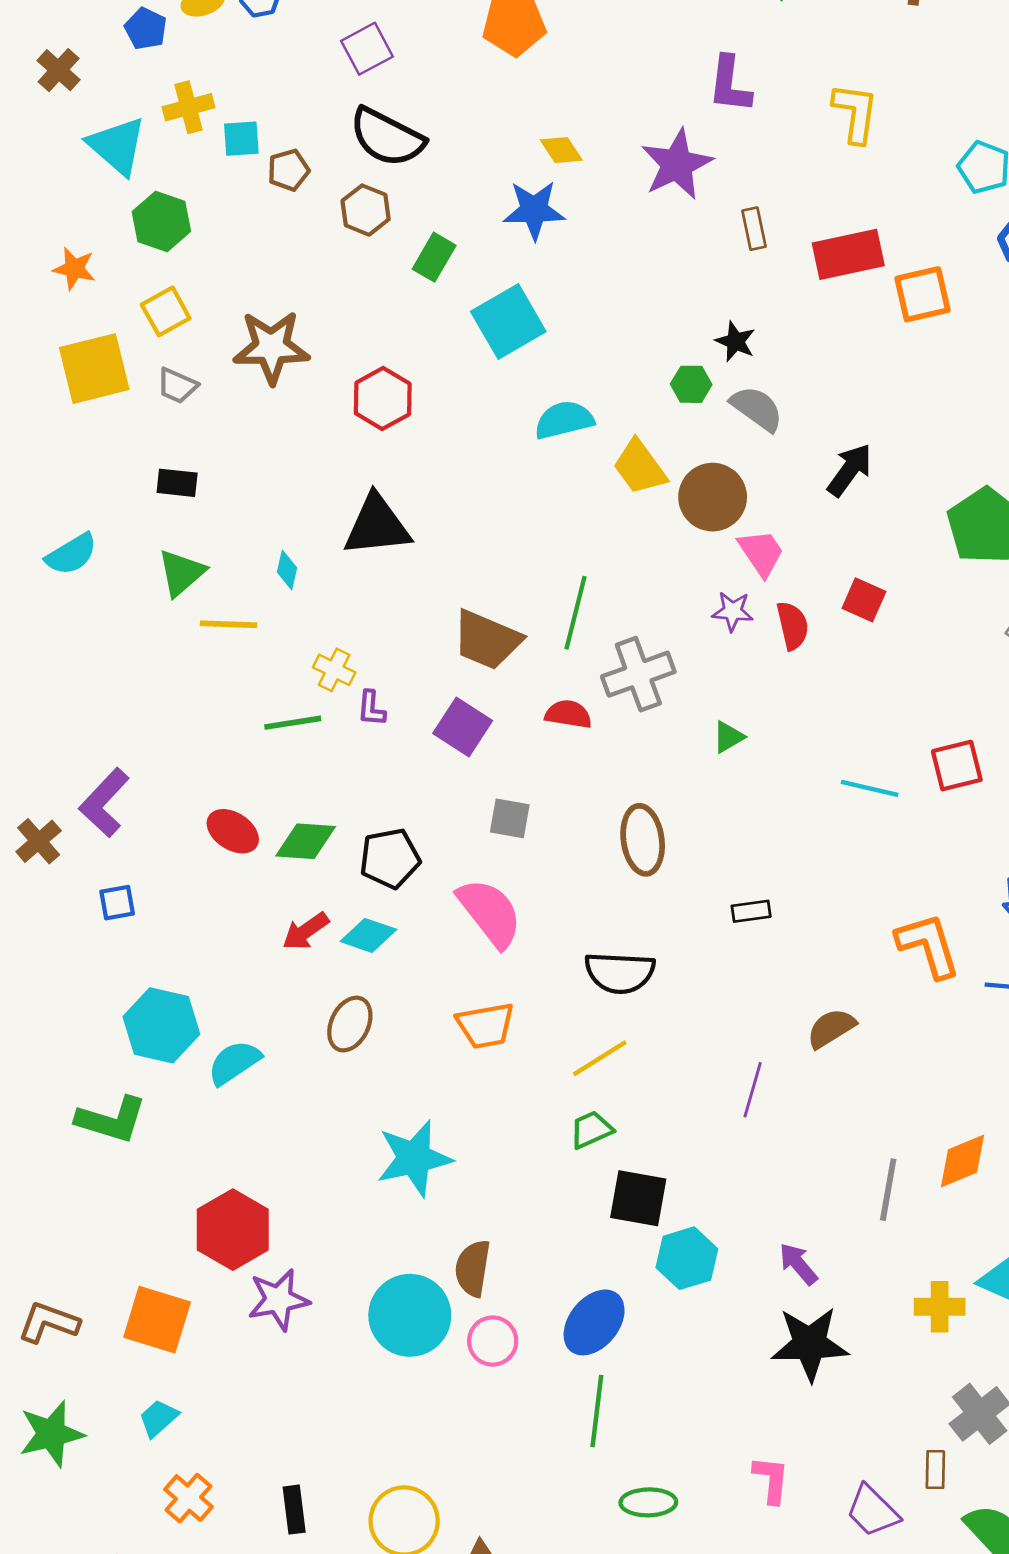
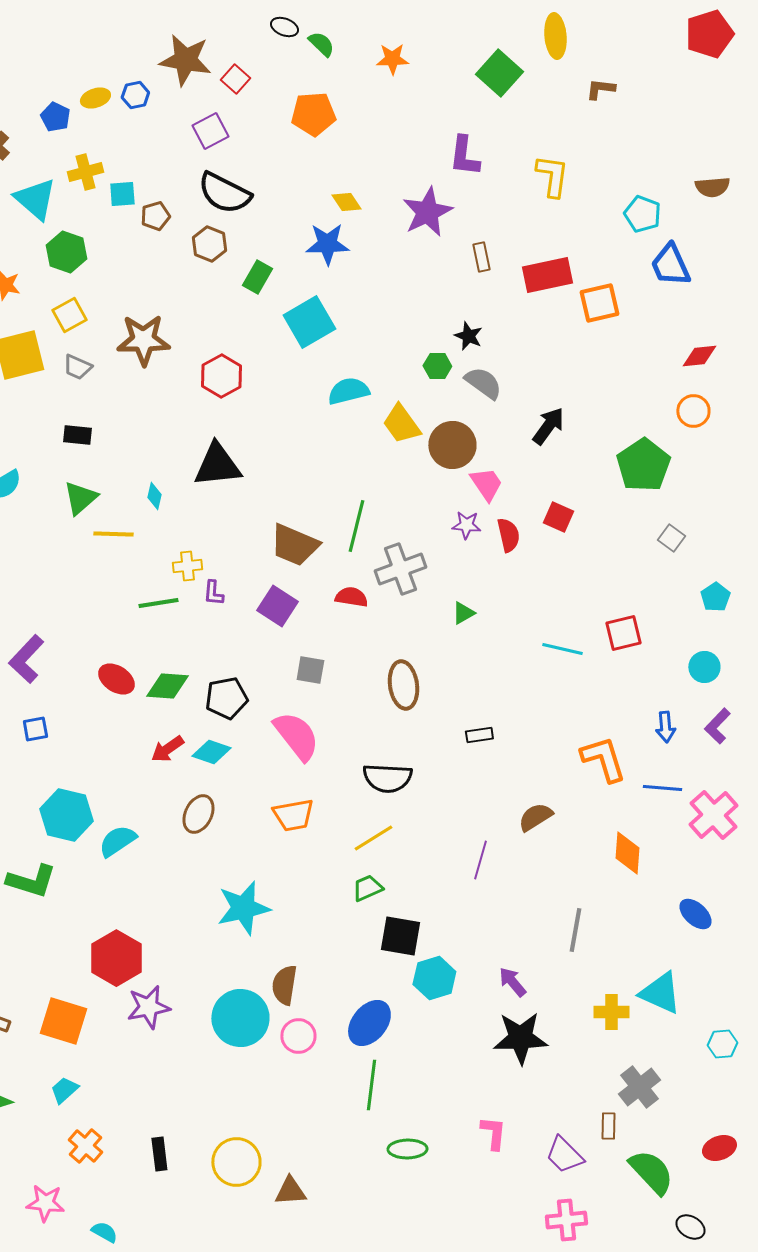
yellow cross: (334, 670) -> (187, 566), turned -32
orange diamond: (962, 1161) -> (627, 853), moved, turned -63

